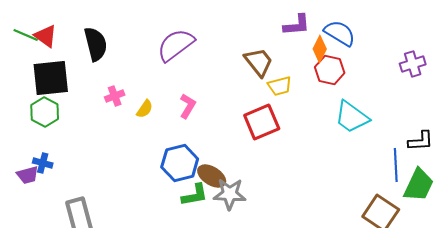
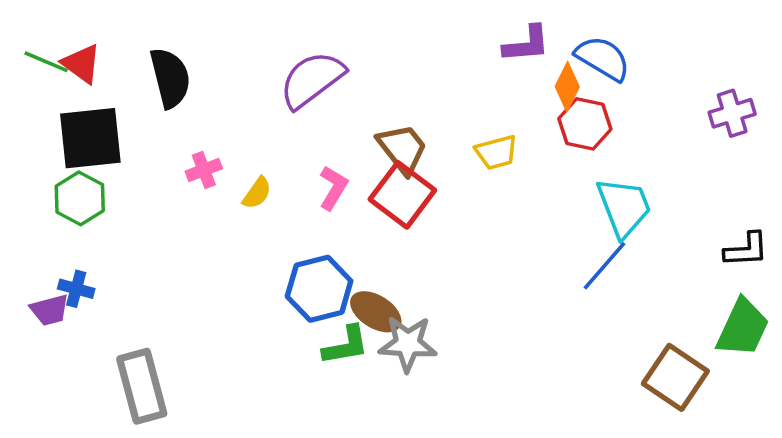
brown trapezoid: (259, 62) -> (402, 149), moved
cyan trapezoid: (352, 117) -> (624, 207), turned -147
red square: (262, 122) -> (402, 195), moved, turned -30
blue line: (396, 165) -> (604, 266), moved, turned 44

